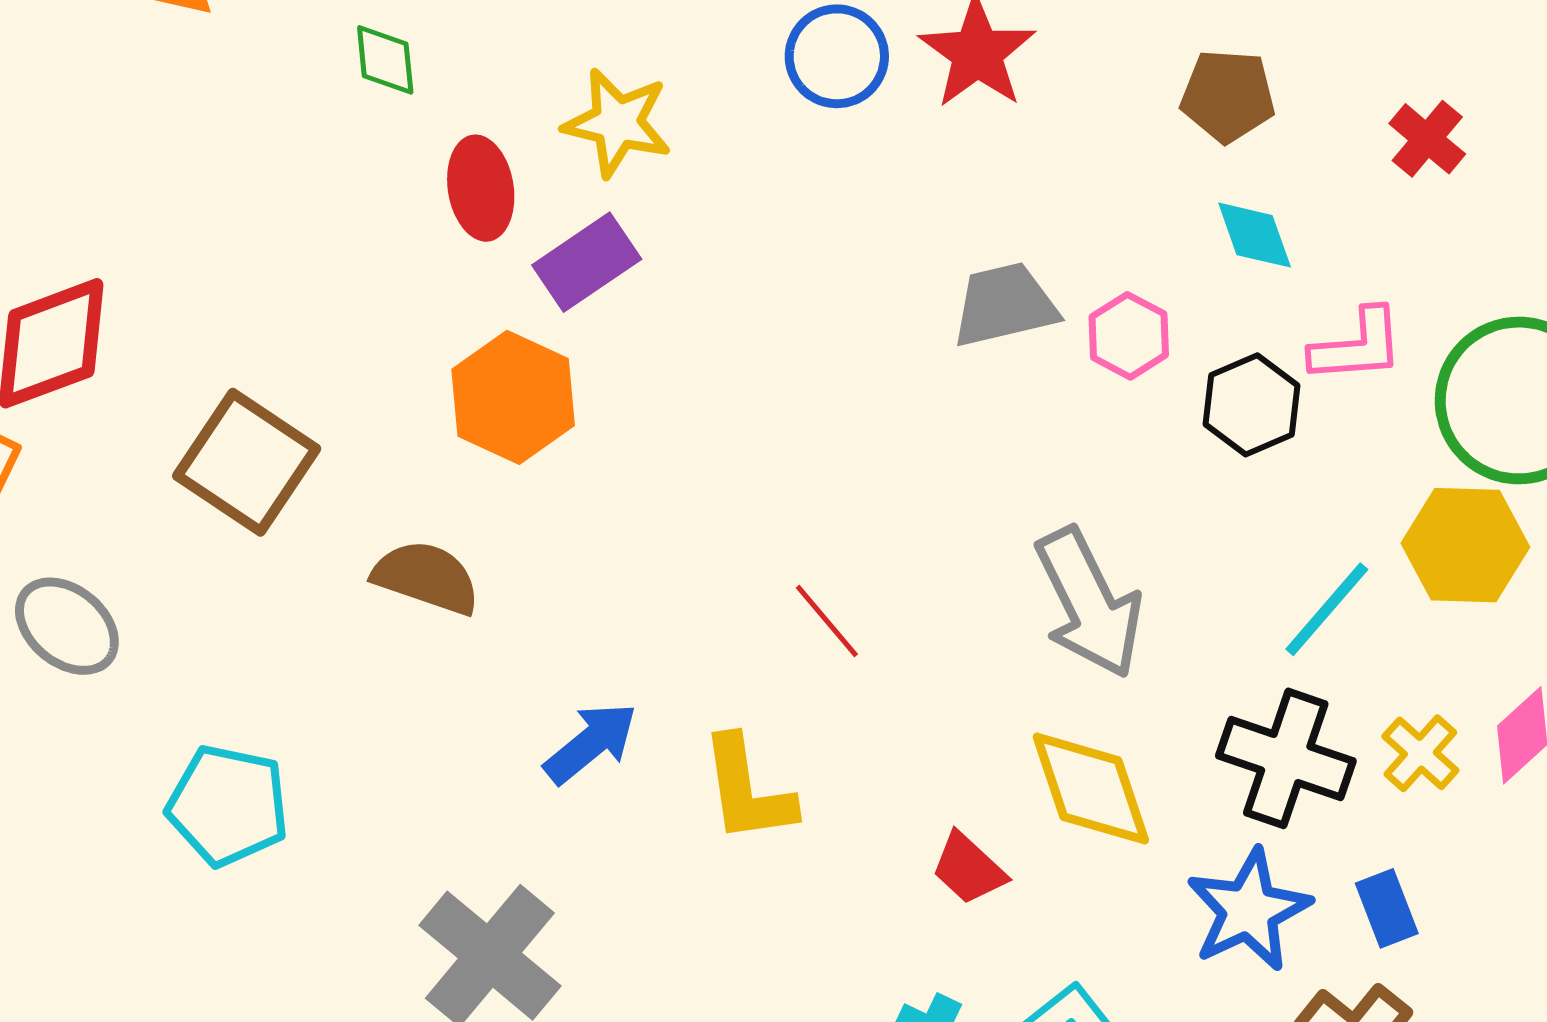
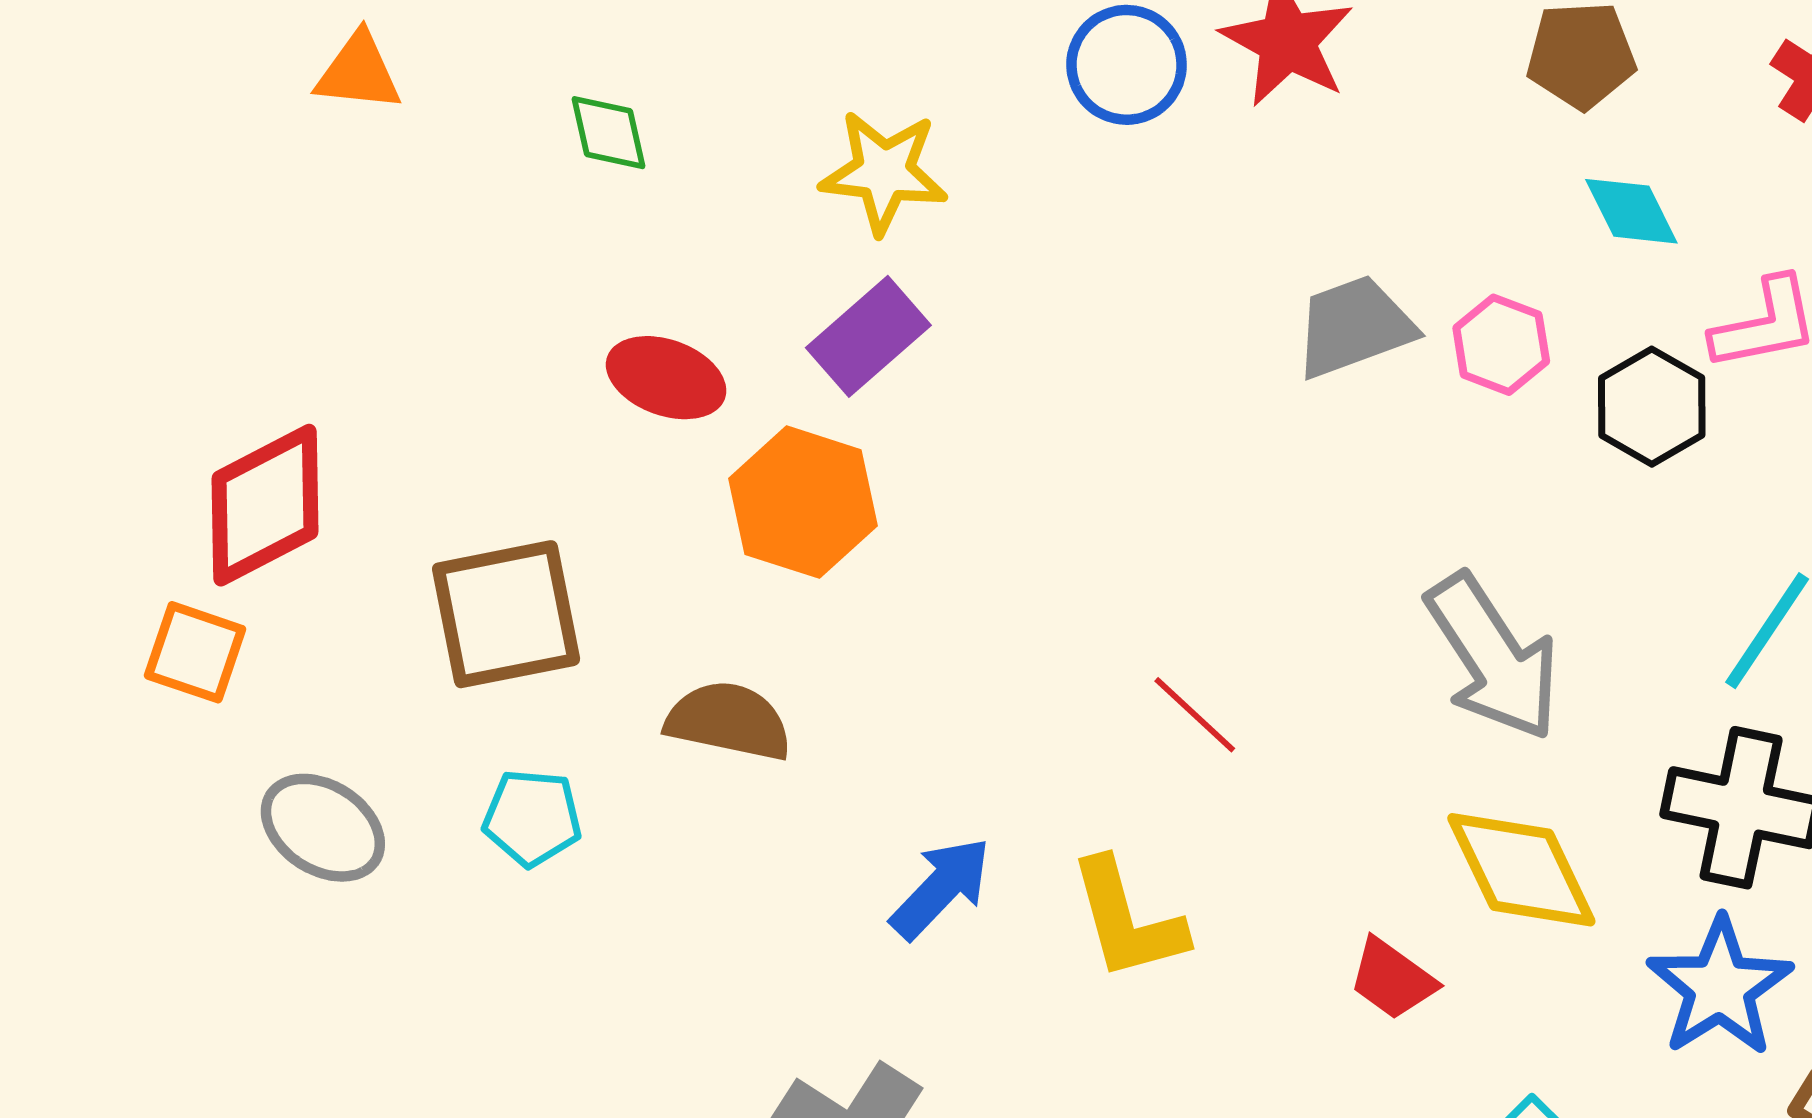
red ellipse: (481, 188) -> (666, 378), moved, turned -54
brown square: (247, 462) -> (506, 614), turned -38
cyan pentagon: (228, 805) -> (532, 818), moved, size x0.7

